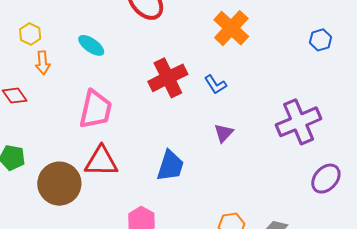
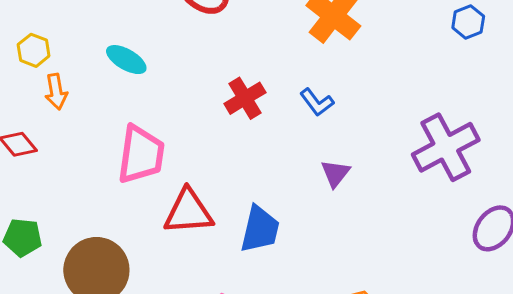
red cross: (168, 78) -> (245, 98), size x0.7
red triangle: (101, 161) -> (188, 212), moved

